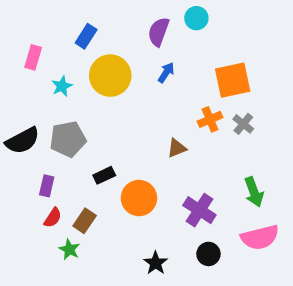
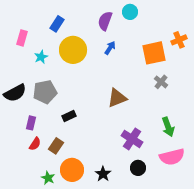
orange cross: (210, 119) -> (179, 40), moved
brown triangle: (177, 148) -> (117, 98), size x1.5
orange circle: (139, 198) -> (72, 170), moved
green star: (69, 249) -> (48, 178), moved

